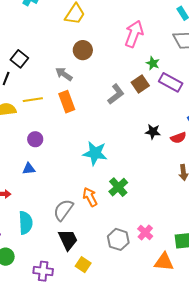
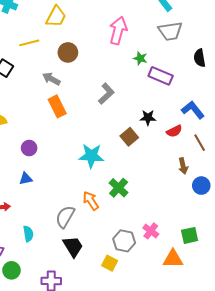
brown square: (140, 84) -> (129, 137), moved
yellow line: (33, 100) -> (29, 43), moved
black star: (153, 132) -> (148, 118), moved
cyan semicircle: (26, 223) -> (28, 234), size x0.7
yellow square: (83, 265) -> (110, 263), moved

